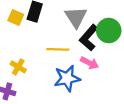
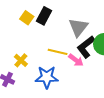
pink arrow: (90, 63) -> (76, 60), moved
blue star: (67, 78) -> (47, 77), moved

